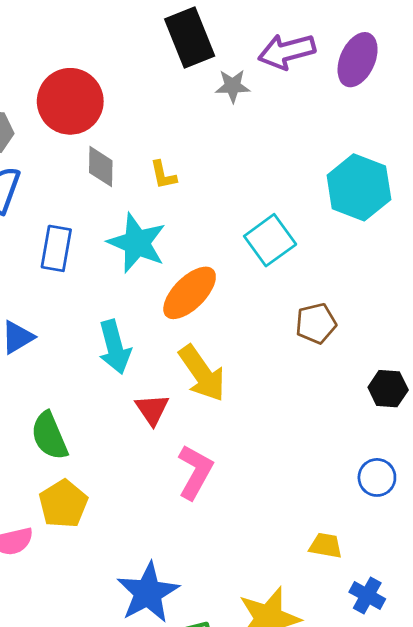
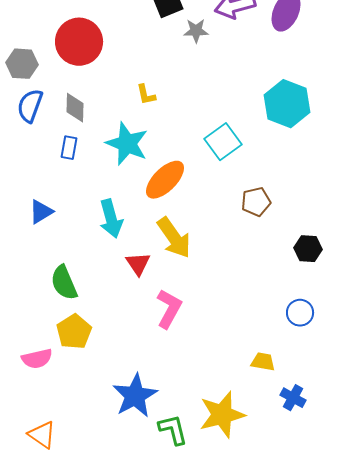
gray diamond: (101, 167) -> (75, 108), moved
blue rectangle: (56, 248) -> (69, 148), size x0.7

